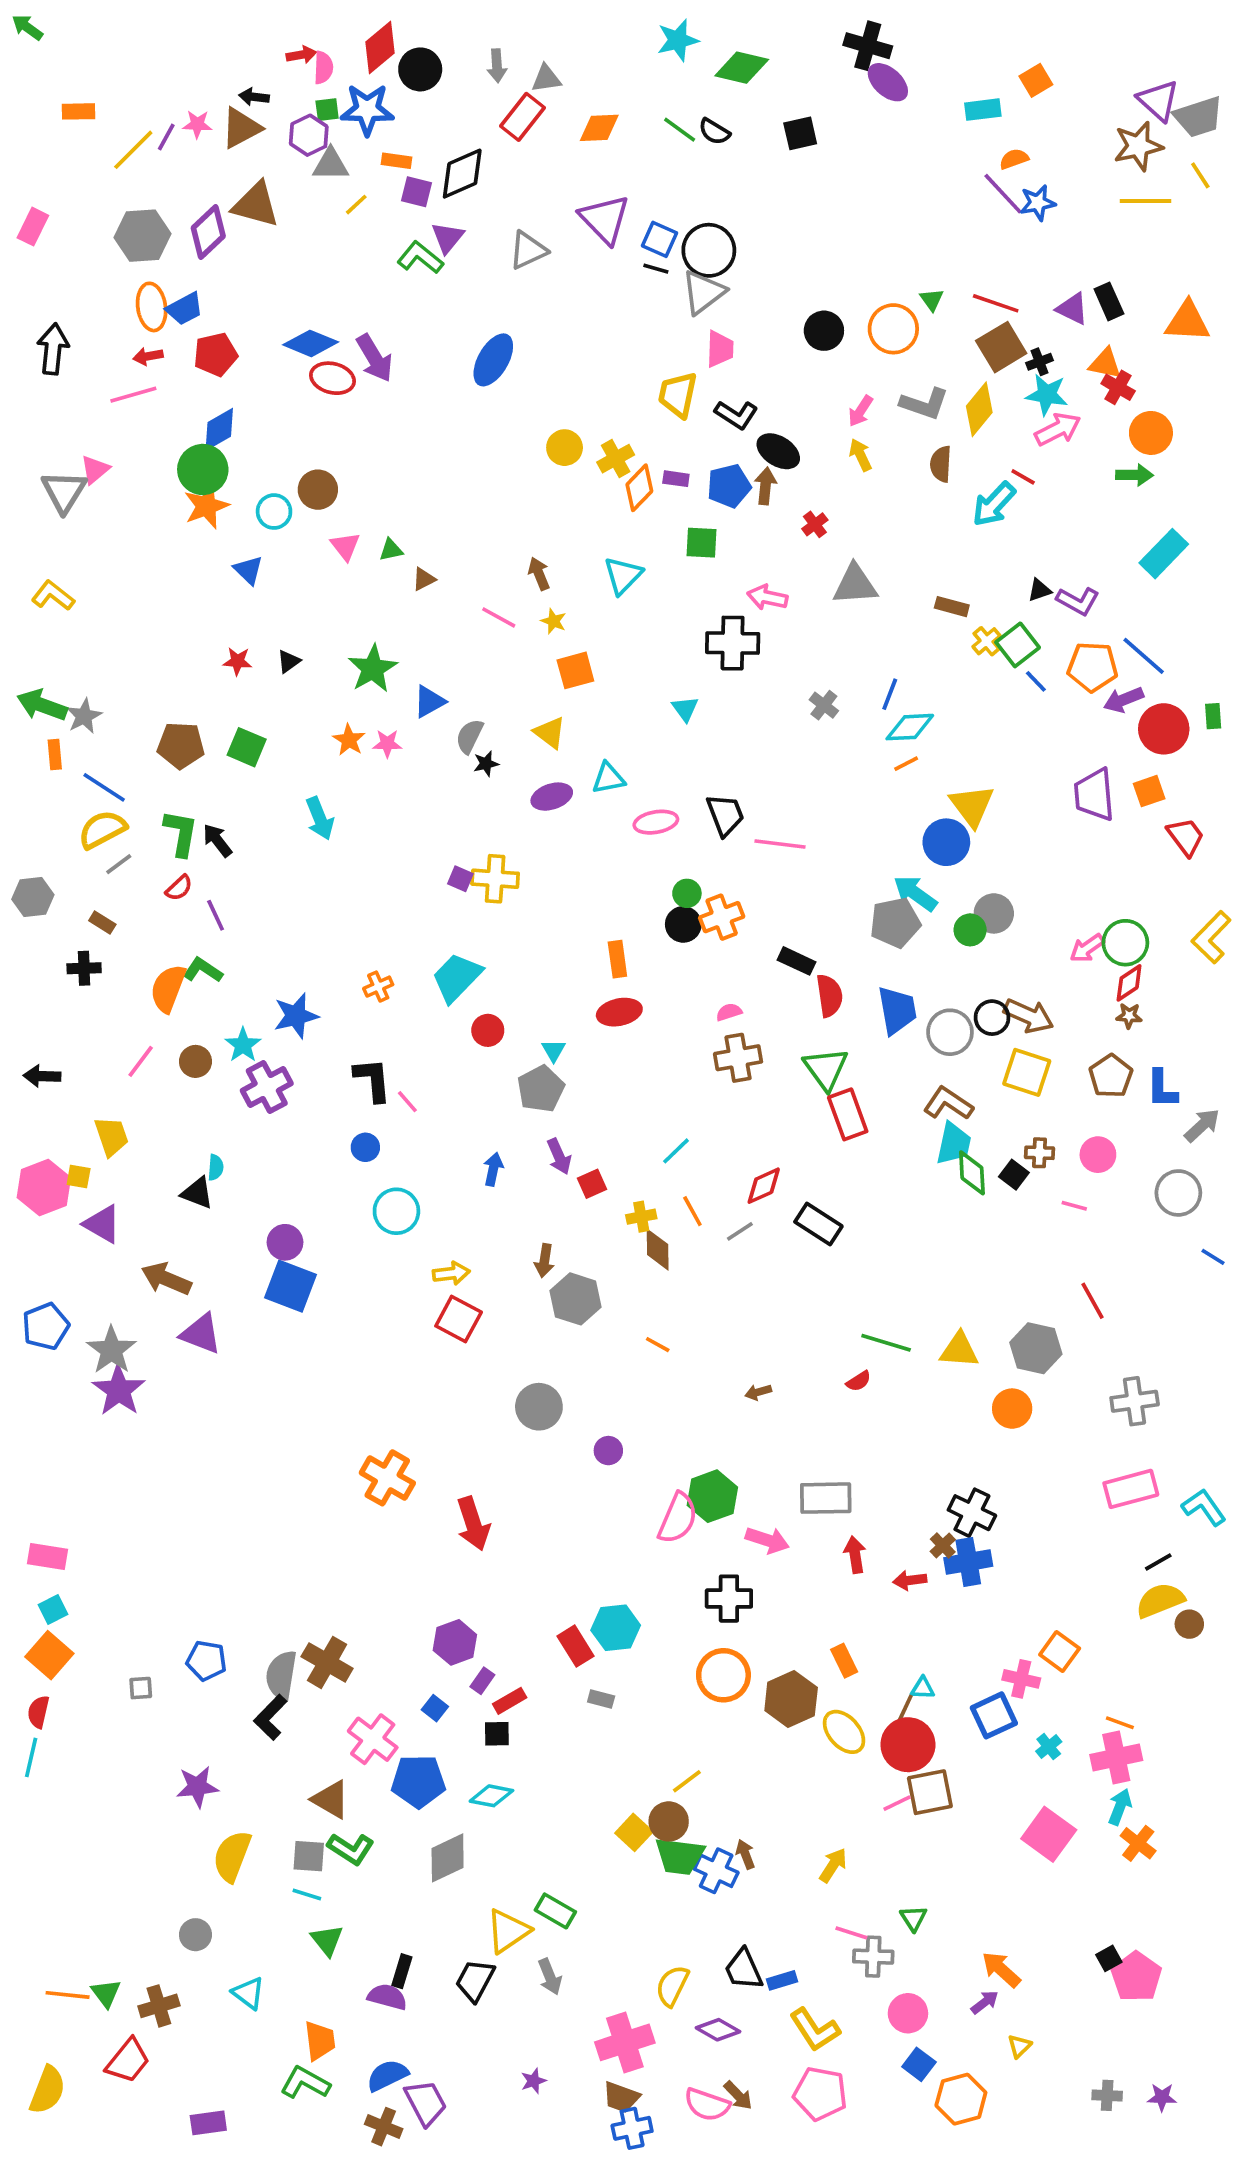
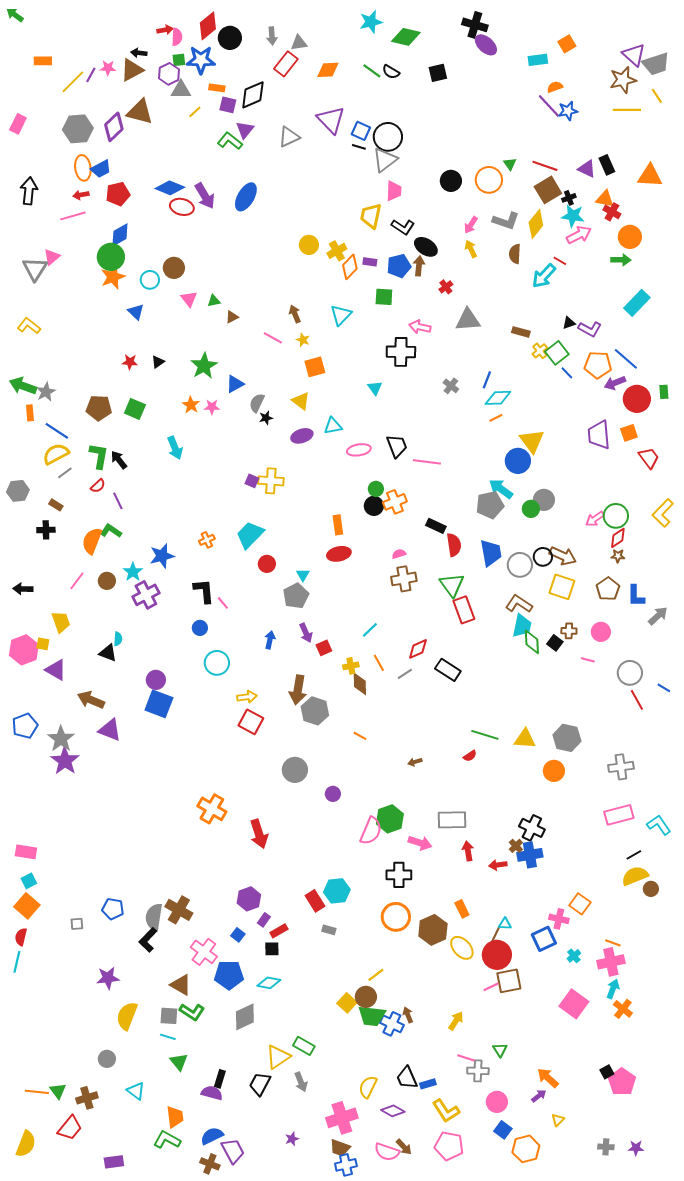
blue ellipse: (493, 360) -> (246, 197), moved
gray circle: (1178, 1193) -> (630, 673), moved
brown arrow: (544, 1261) -> (298, 690), size x1.6
red line: (1092, 1301) -> (637, 700), moved

